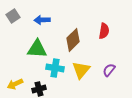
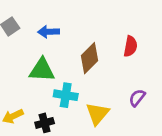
yellow triangle: (81, 70) -> (97, 114), moved

